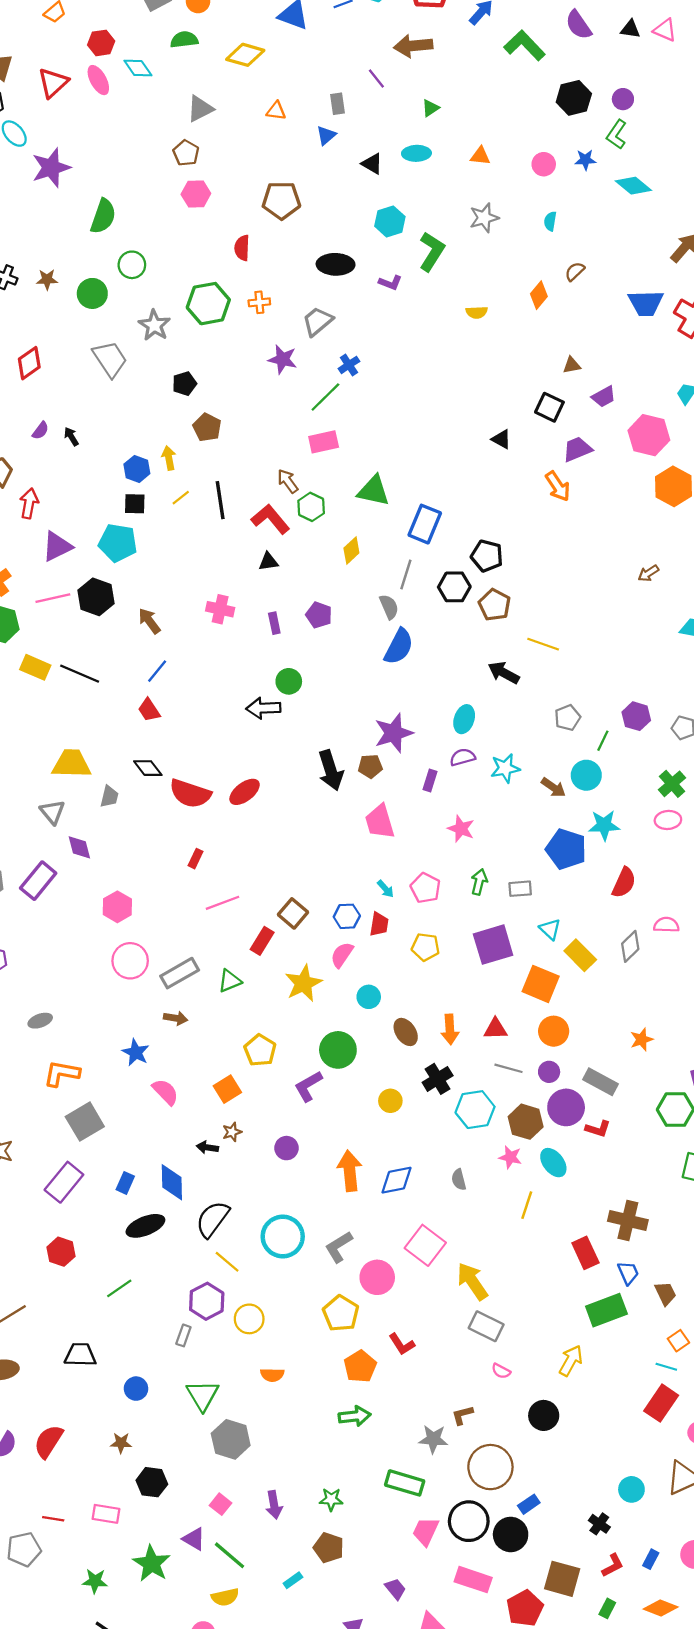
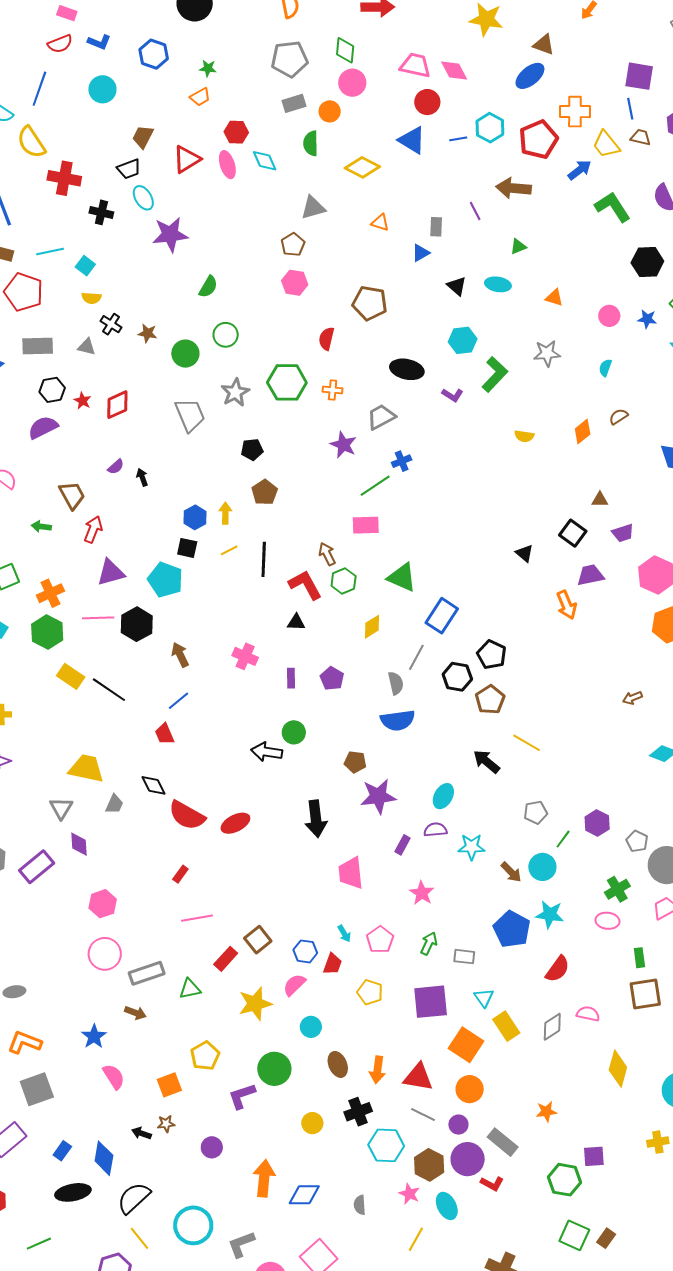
green semicircle: (184, 40) -> (311, 143), turned -95
green semicircle: (103, 216) -> (208, 287), size x0.7
blue semicircle: (399, 647) -> (398, 720), turned 44
brown pentagon: (370, 766) -> (355, 762), moved
red triangle: (495, 1029) -> (418, 1077), size x1.4

